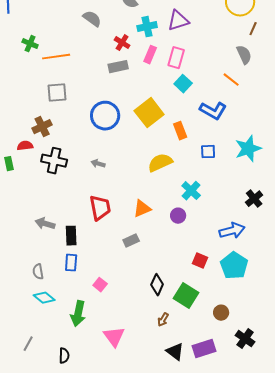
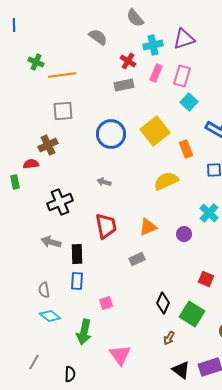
black cross: (54, 161) -> (60, 202), moved, turned -35
cyan cross: (191, 191) -> (209, 213), moved
pink square: (100, 285) -> (106, 303), turned 32

